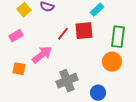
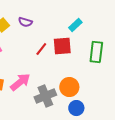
pink arrow: (42, 55) -> (20, 82), moved
orange circle: (112, 62) -> (69, 87), moved

